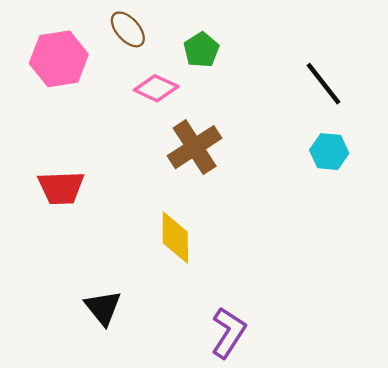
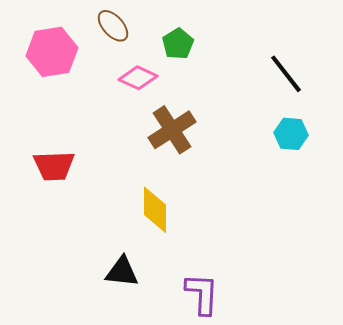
black triangle: (103, 308) -> (122, 272), moved, turned -45
purple L-shape: (228, 333) -> (202, 294), turned -30

